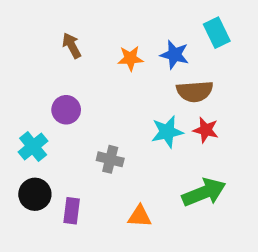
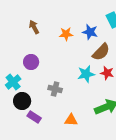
brown semicircle: (195, 91) -> (101, 52), turned -42
black circle: (35, 194) -> (22, 101), moved
purple rectangle: (72, 211) -> (34, 117), turned -64

